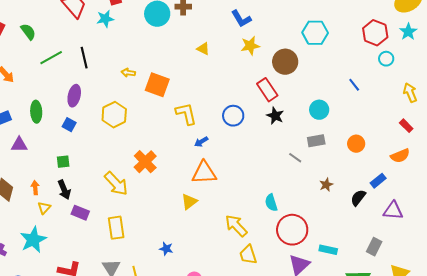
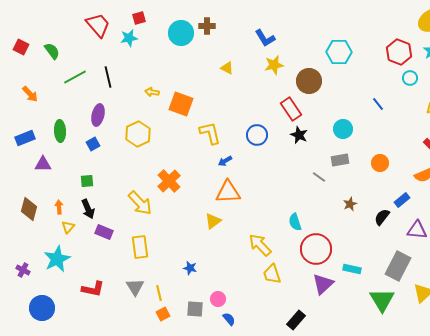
blue square: (69, 125) -> (93, 144), turned 32
gray rectangle: (374, 247) -> (398, 266), size x1.6

